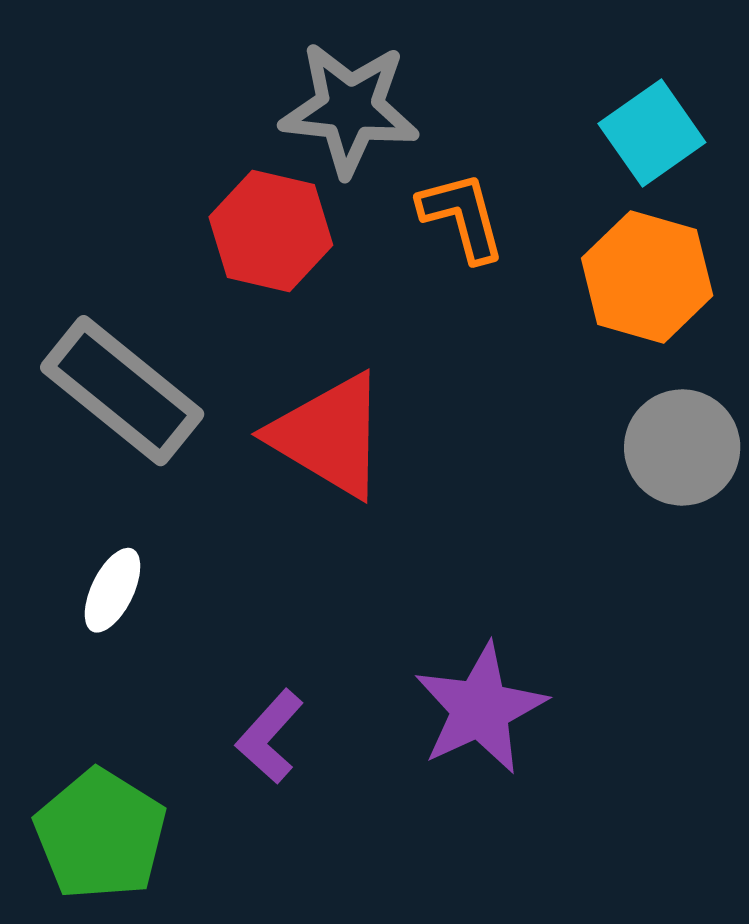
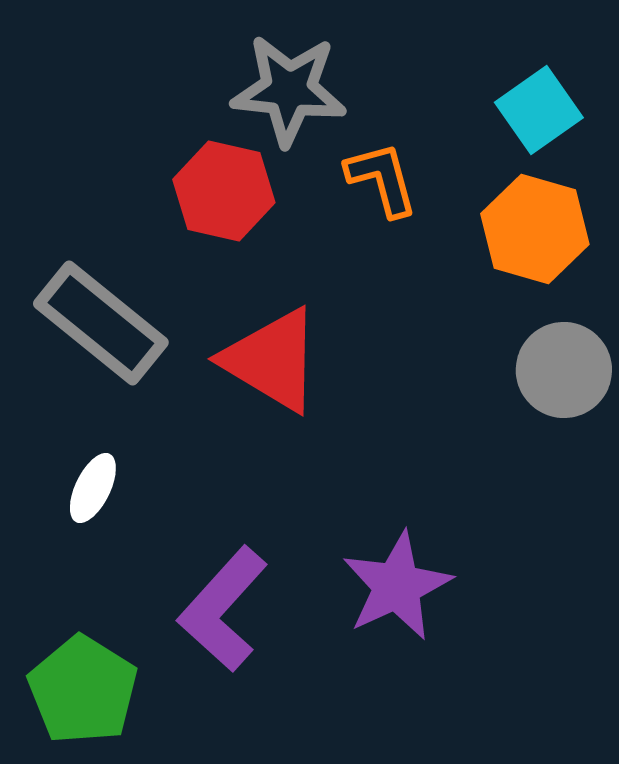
purple L-shape: (270, 737) -> (223, 609), size x1.6

